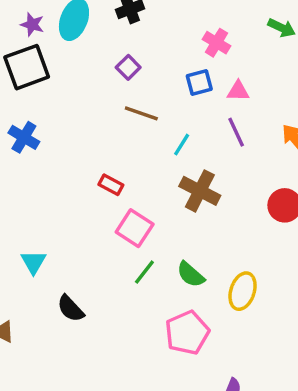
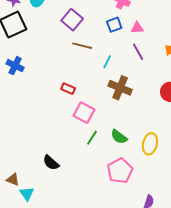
purple square: (128, 67) -> (72, 20), size x1.5
cyan triangle: (33, 262) -> (27, 194), moved

